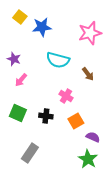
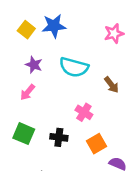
yellow square: (20, 17) -> (26, 30), moved
pink star: (90, 33) -> (114, 33), size x0.7
purple star: (14, 59) -> (34, 65), moved

